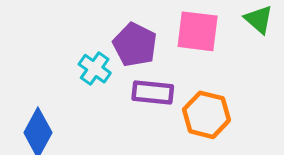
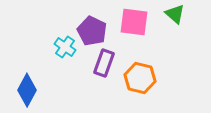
purple rectangle: (153, 92) -> (104, 63), turned -76

